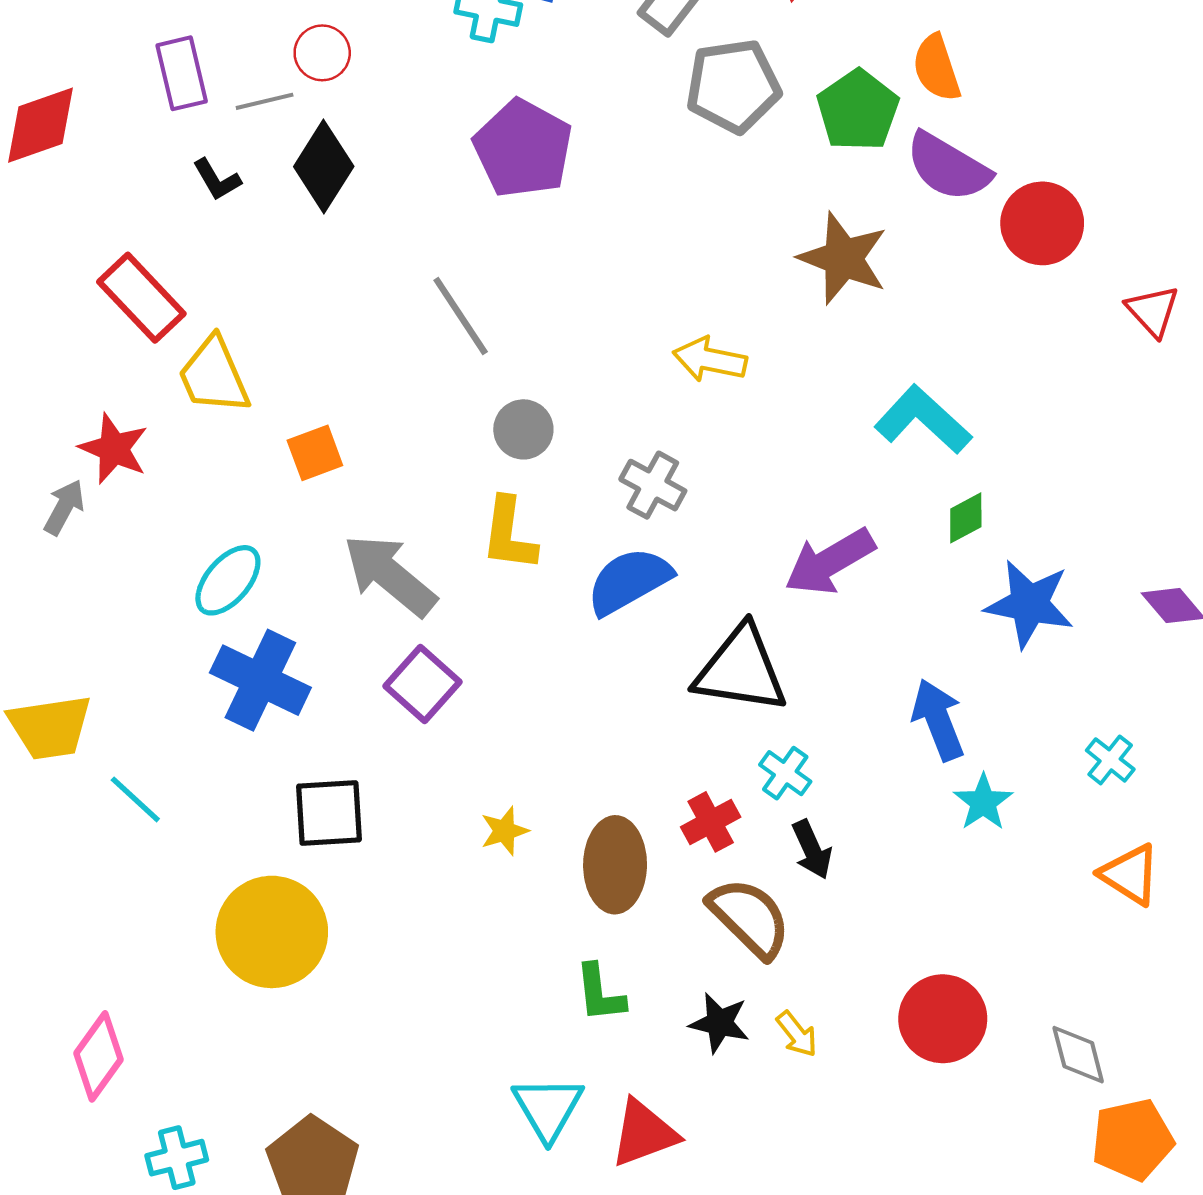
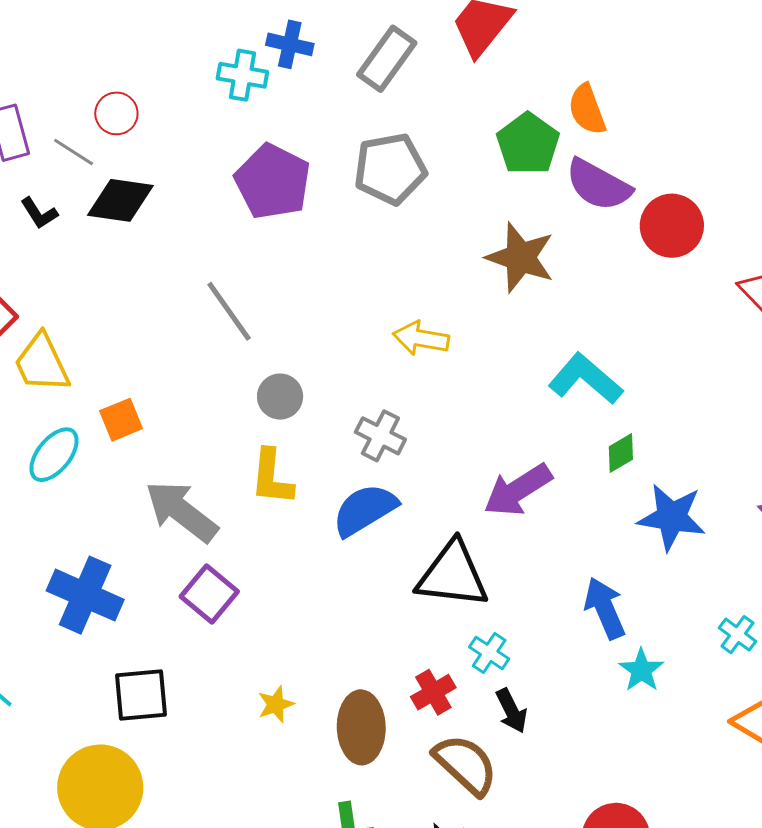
gray pentagon: (733, 86) -> (390, 169), moved
gray line: (265, 101) -> (74, 152), turned 48
black diamond: (324, 167) -> (120, 200), turned 68
cyan ellipse: (228, 580) -> (54, 455), moved

